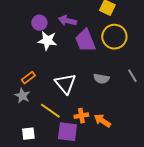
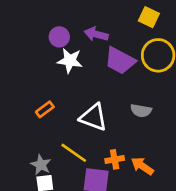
purple trapezoid: (85, 41) -> (120, 61), turned -40
white triangle: (65, 84) -> (94, 117), turned -30
gray star: (22, 96) -> (41, 165), moved

